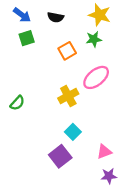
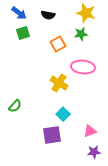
pink ellipse: (96, 77) -> (83, 67), turned 45
yellow cross: (68, 96) -> (59, 83), turned -30
green semicircle: (17, 103) -> (15, 106), moved
purple square: (60, 156) -> (52, 135), turned 30

